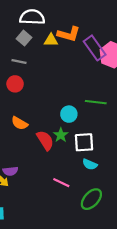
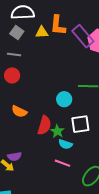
orange L-shape: (69, 34) -> (58, 25), turned 85
green star: (61, 135) -> (57, 131), moved
red semicircle: (45, 140) -> (44, 125), turned 54
cyan semicircle: (90, 164) -> (65, 144), moved

